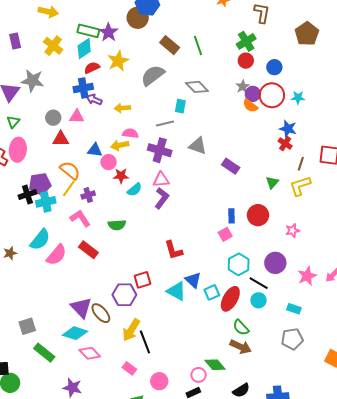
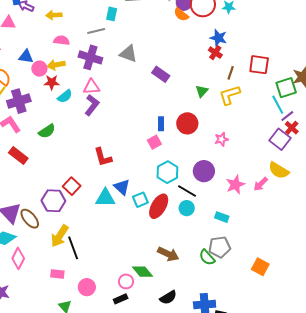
yellow arrow: (120, 145) -> (56, 65), moved
purple cross: (88, 195) -> (19, 101), size x1.6
green semicircle: (117, 225) -> (47, 131), turned -30
red square: (142, 280) -> (72, 186), turned -30
cyan triangle: (177, 291) -> (105, 198), turned -30
green semicircle: (241, 328) -> (207, 257), moved
pink diamond: (90, 353) -> (18, 258), turned 70
pink rectangle: (129, 368) -> (57, 274), turned -32

